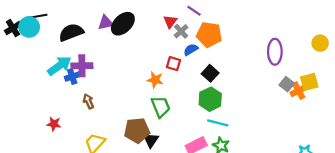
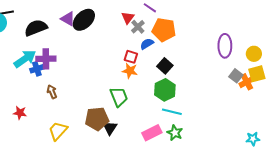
purple triangle: (106, 23) -> (68, 19), turned 42
yellow circle: (320, 43) -> (254, 54), moved
orange star: (155, 80) -> (130, 71), moved

